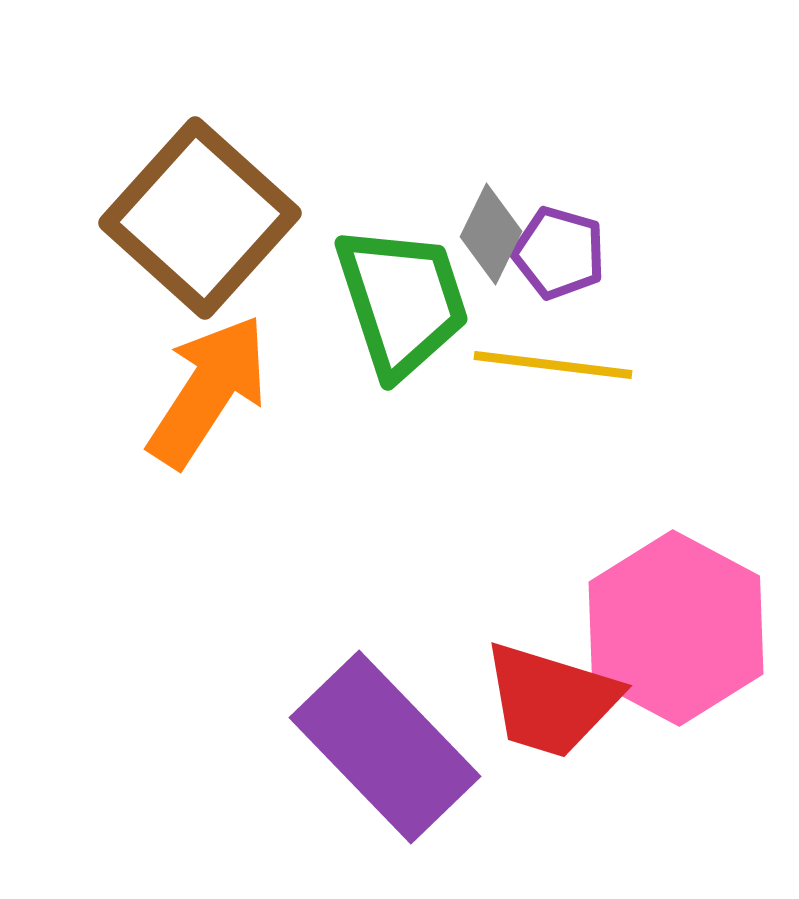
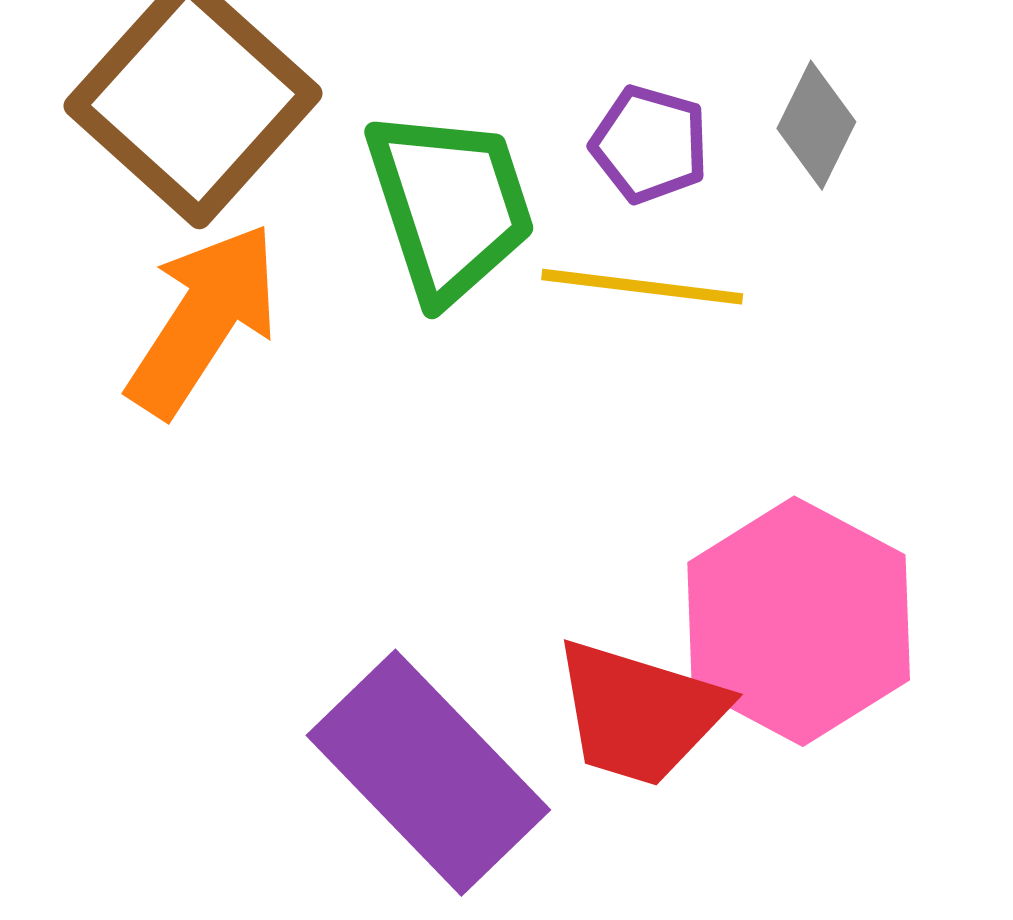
gray diamond: (491, 234) -> (816, 125), moved

